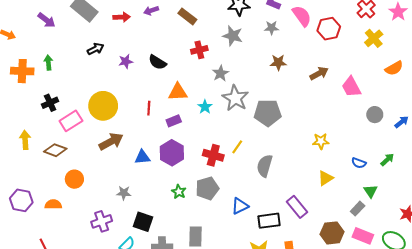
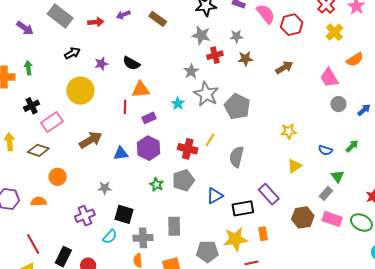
gray star: (272, 28) -> (236, 36), moved
red cross: (199, 50) -> (215, 55), moved
pink trapezoid: (351, 87) -> (329, 78), moved
orange triangle: (178, 92) -> (141, 90), moved
yellow circle: (103, 106) -> (80, 91), moved
gray pentagon: (268, 113) -> (237, 107), turned 30

